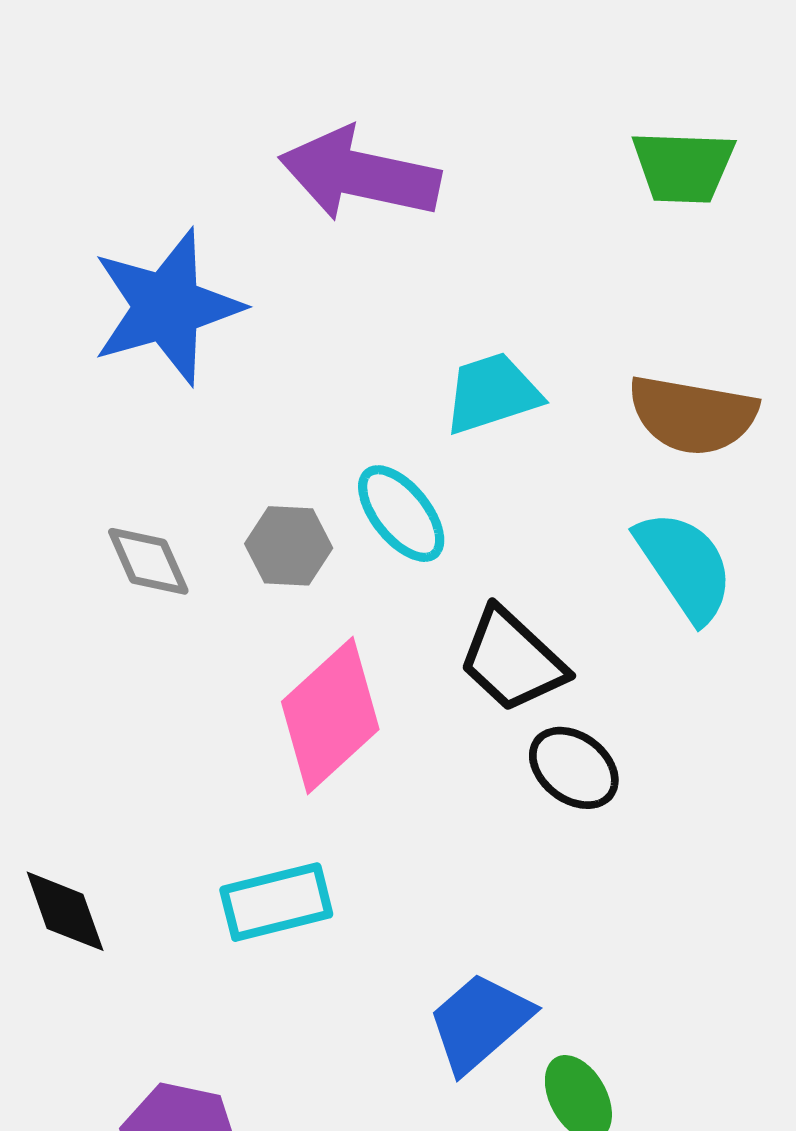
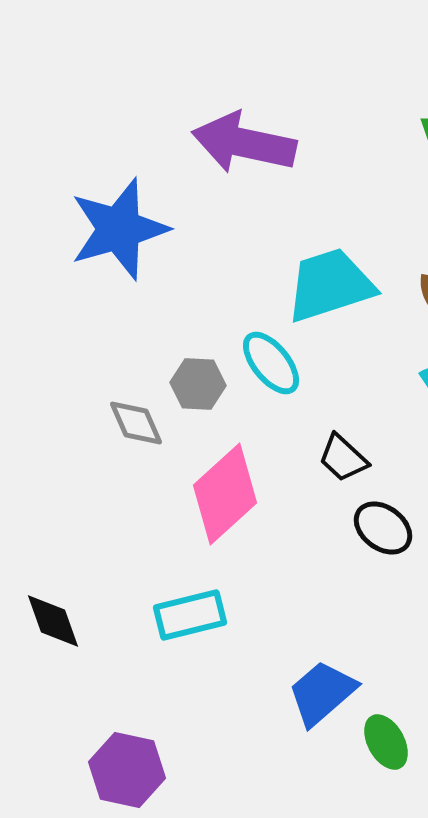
cyan trapezoid: (492, 393) -> (330, 285), size x1.4
gray diamond: (148, 561) -> (136, 423), moved
black trapezoid: (512, 660) -> (343, 458), size x0.7

